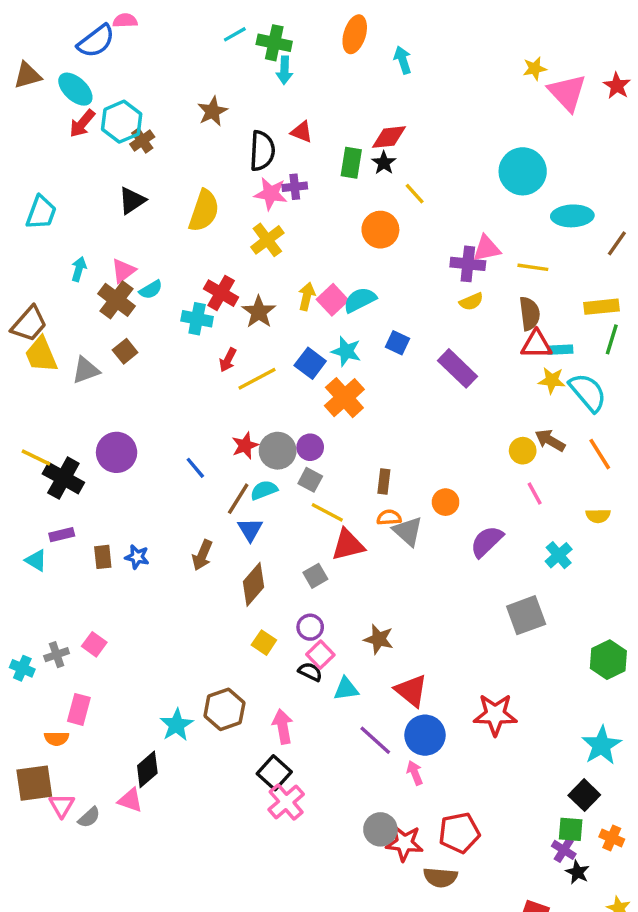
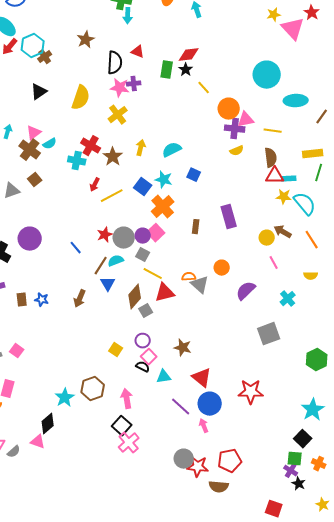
red star: (617, 86) -> (312, 13), moved
orange circle: (380, 230) -> (229, 109), moved
pink square: (332, 300) -> (156, 233), moved
purple rectangle: (458, 368) -> (229, 217), moved, turned 30
brown rectangle: (384, 482) -> (196, 227), moved
brown diamond: (254, 584) -> (135, 297), moved

